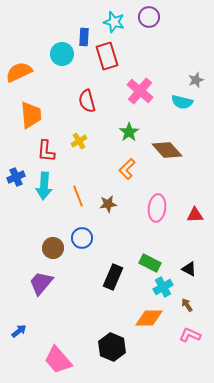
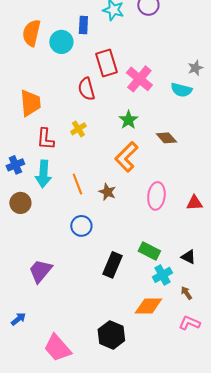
red rectangle: (107, 56) -> (106, 63), moved
orange semicircle: (19, 72) -> (31, 33), moved, turned -52
brown diamond: (167, 150) -> (166, 138), size x0.7
orange L-shape: (127, 169) -> (126, 157), size x1.4
brown star: (108, 204) -> (107, 192), turned 30
brown circle: (53, 248) -> (20, 203), moved

